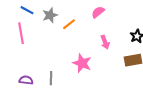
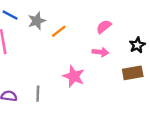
pink semicircle: (98, 12) -> (104, 27), moved
pink arrow: (105, 42) -> (100, 52), turned -64

